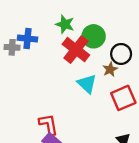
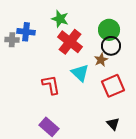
green circle: (94, 36) -> (109, 30), moved
red L-shape: (48, 124) -> (51, 85), moved

